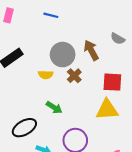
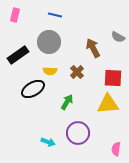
gray circle: (63, 55) -> (49, 42), moved
green arrow: (54, 108) -> (67, 102), moved, turned -91
black ellipse: (24, 128) -> (33, 89), moved

